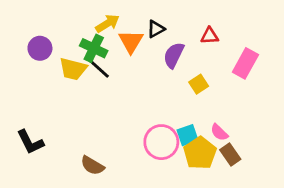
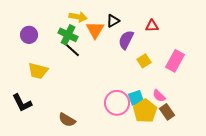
yellow arrow: (108, 23) -> (78, 17), turned 42
pink rectangle: (245, 63) -> (175, 61), moved
yellow trapezoid: (73, 69) -> (38, 71), moved

